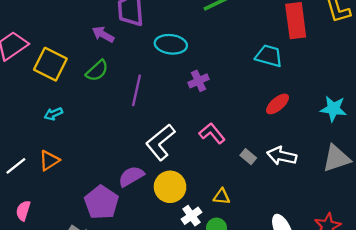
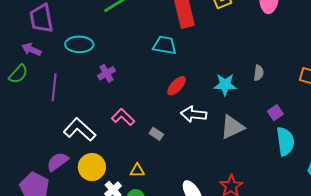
purple arrow: (103, 34) -> (31, 49), moved
white L-shape: (160, 142) -> (79, 130), turned 88
white arrow: (282, 156) -> (194, 114), moved

